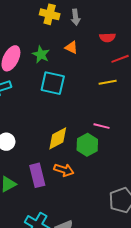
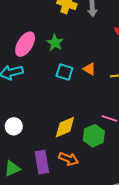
orange triangle: (71, 47) -> (89, 69), moved
cyan square: (53, 83) -> (64, 72), size x0.7

